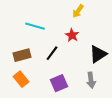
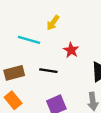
yellow arrow: (78, 11) -> (53, 23), moved
black line: (52, 53) -> (48, 71), turned 63

